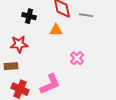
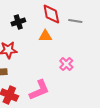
black cross: (29, 16) -> (18, 22), turned -32

